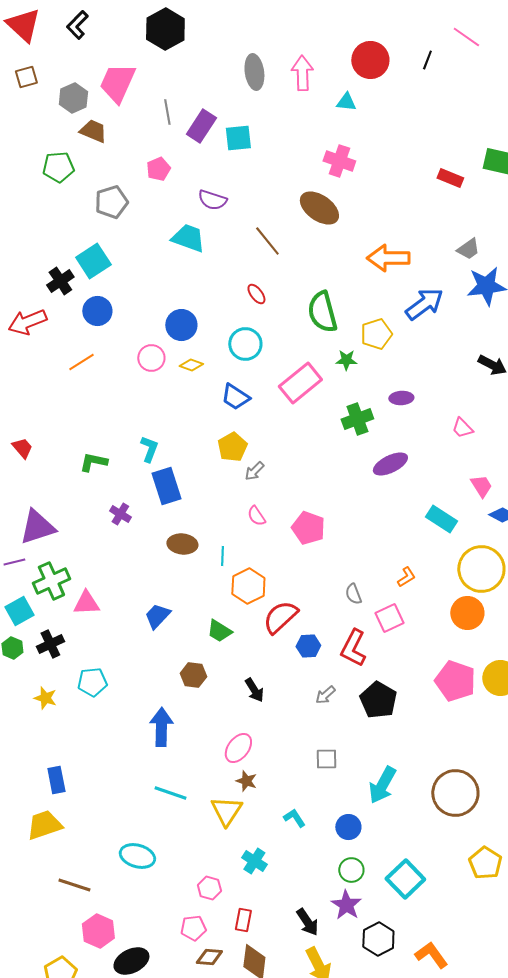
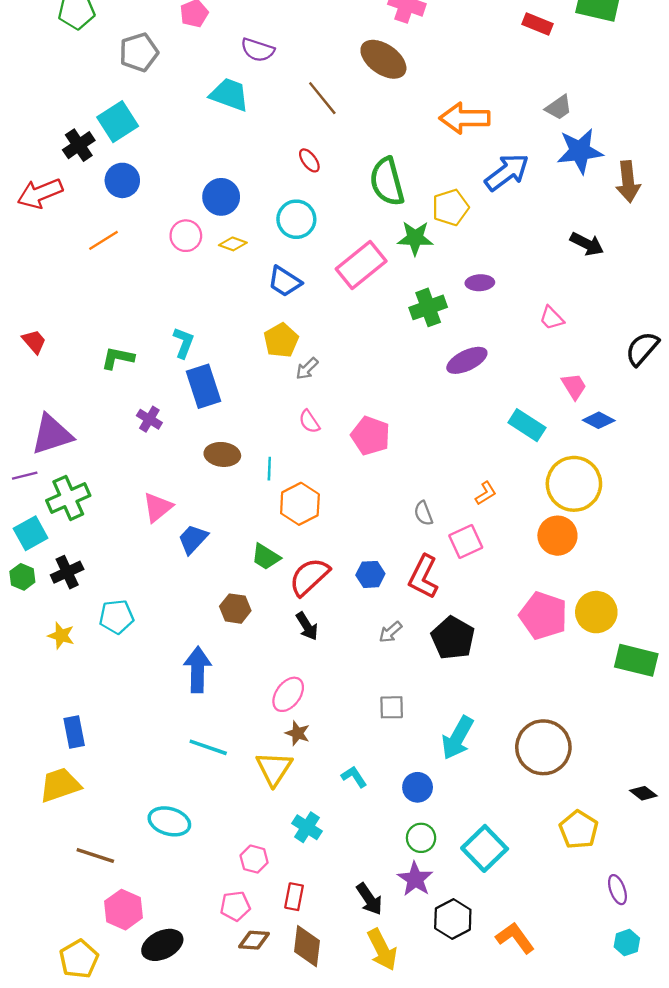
green star: (346, 360) -> (415, 238), size x1.4
pink triangle: (86, 603) -> (158, 507), moved, turned -36
red semicircle: (280, 617) -> (309, 577), moved

